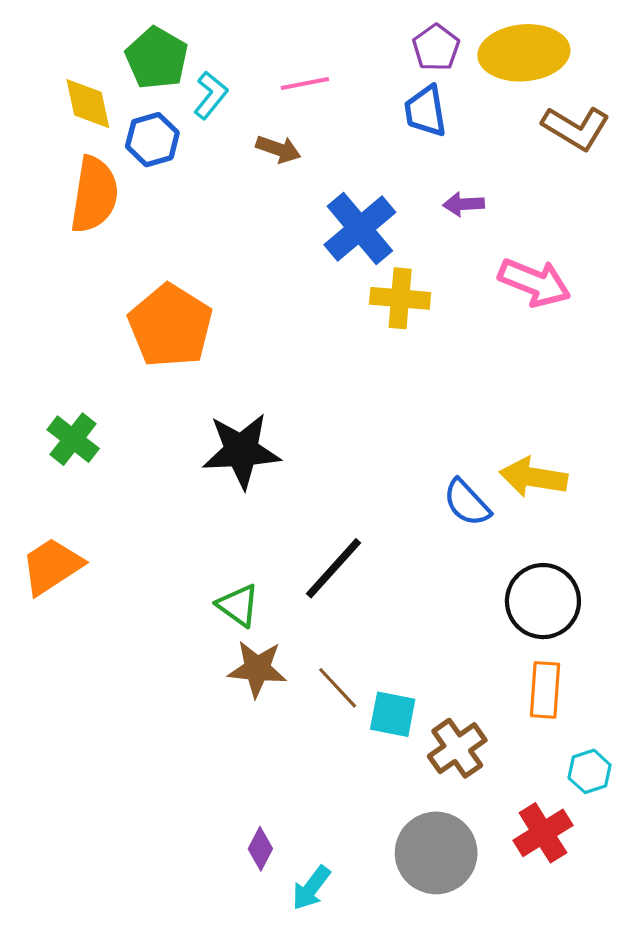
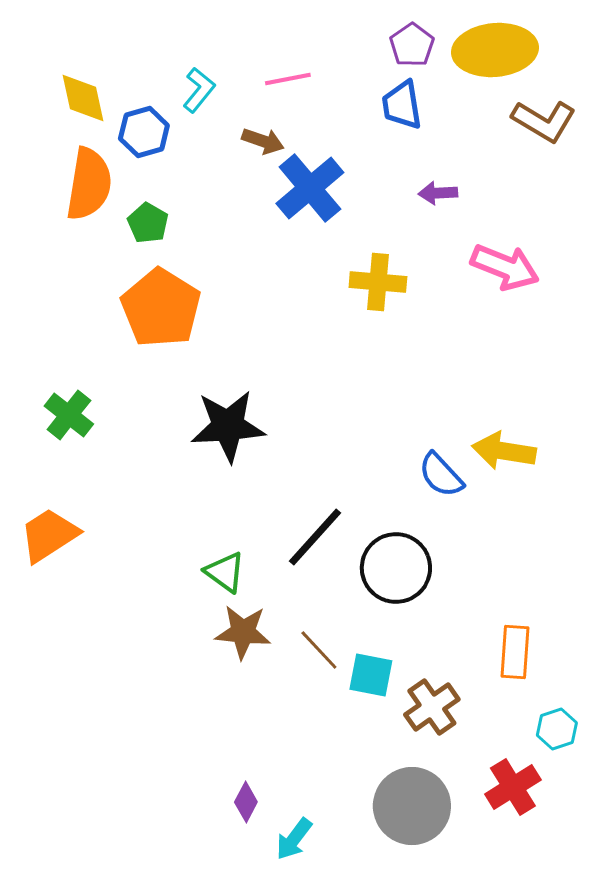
green pentagon: (157, 58) -> (148, 223), moved, size x0.7
blue cross: (360, 229) -> (310, 188), moved
black circle: (543, 601) -> (396, 568), moved

